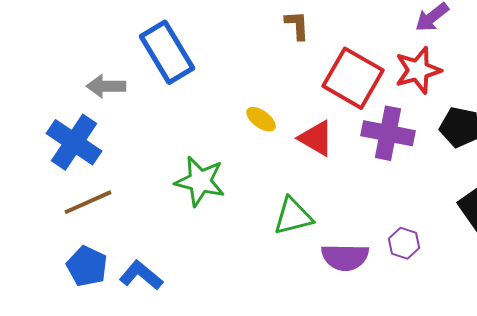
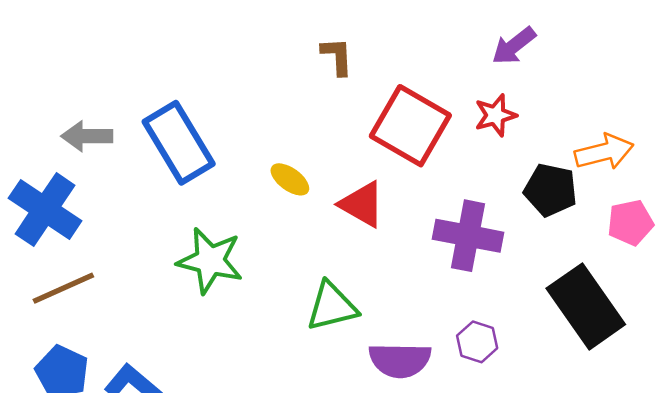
blue rectangle: (167, 52) -> (179, 143), moved
red star: (418, 70) -> (495, 115), size x0.7
purple cross: (388, 133) -> (468, 236), moved

